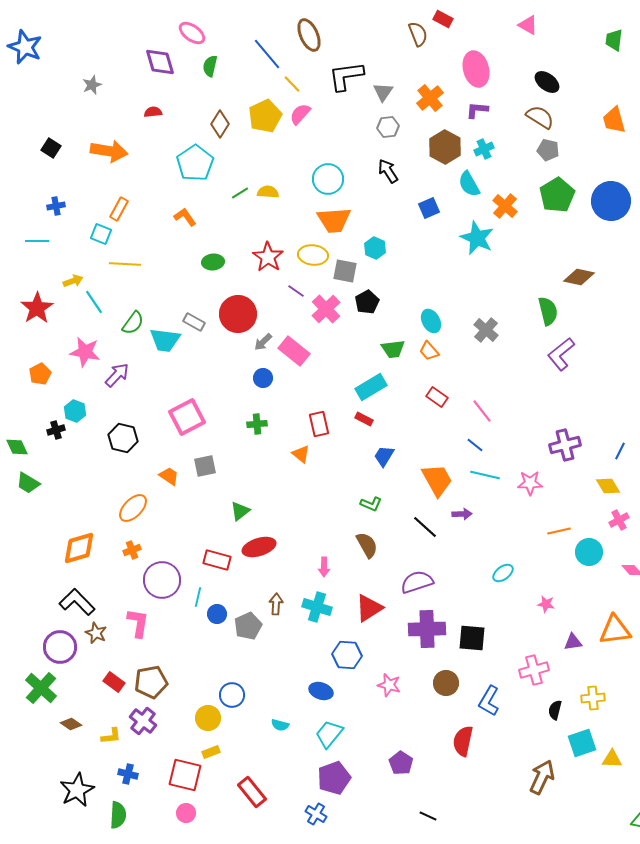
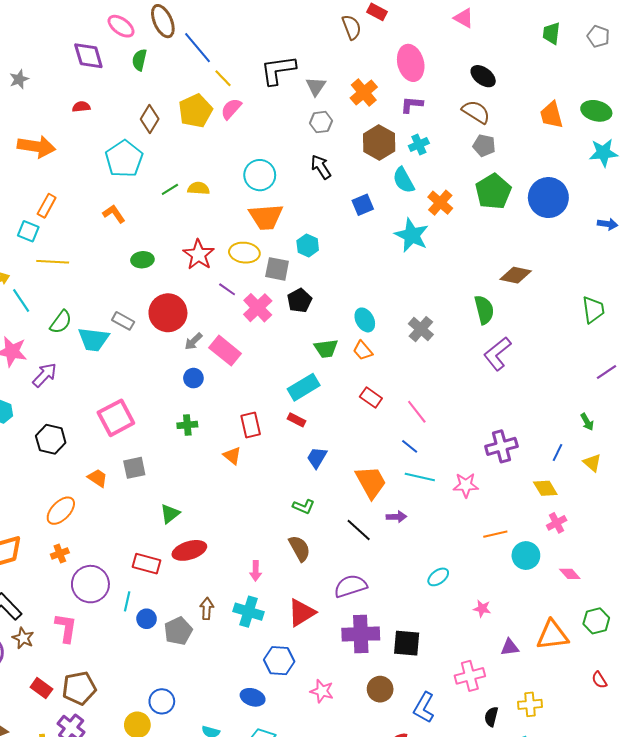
brown ellipse: (309, 35) -> (163, 21), moved

